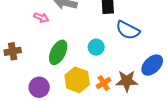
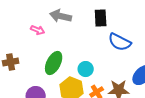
cyan circle: (96, 47) -> (86, 69), moved

